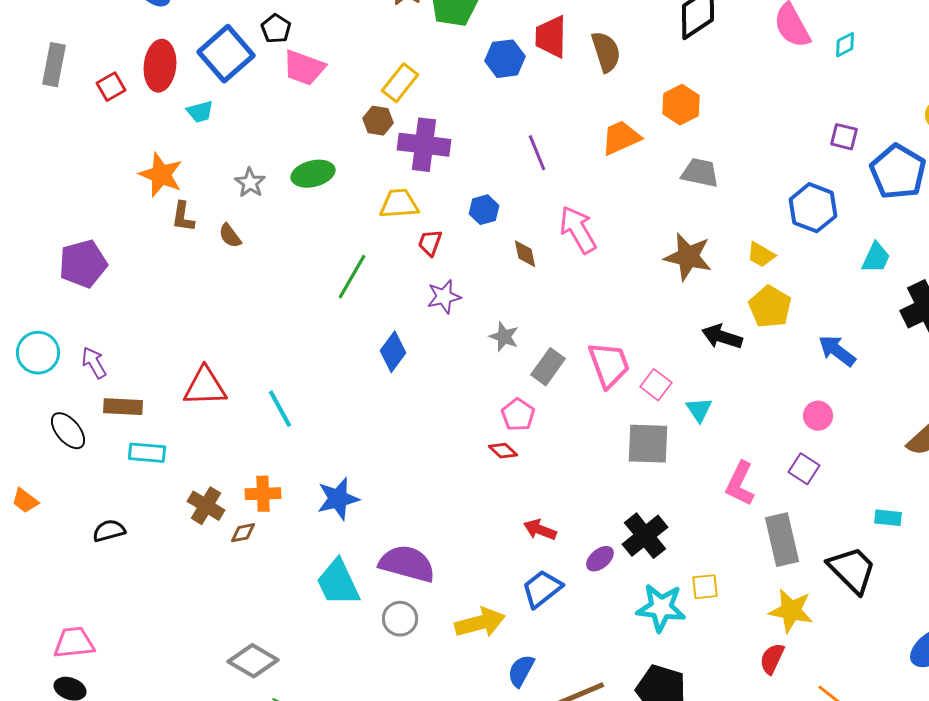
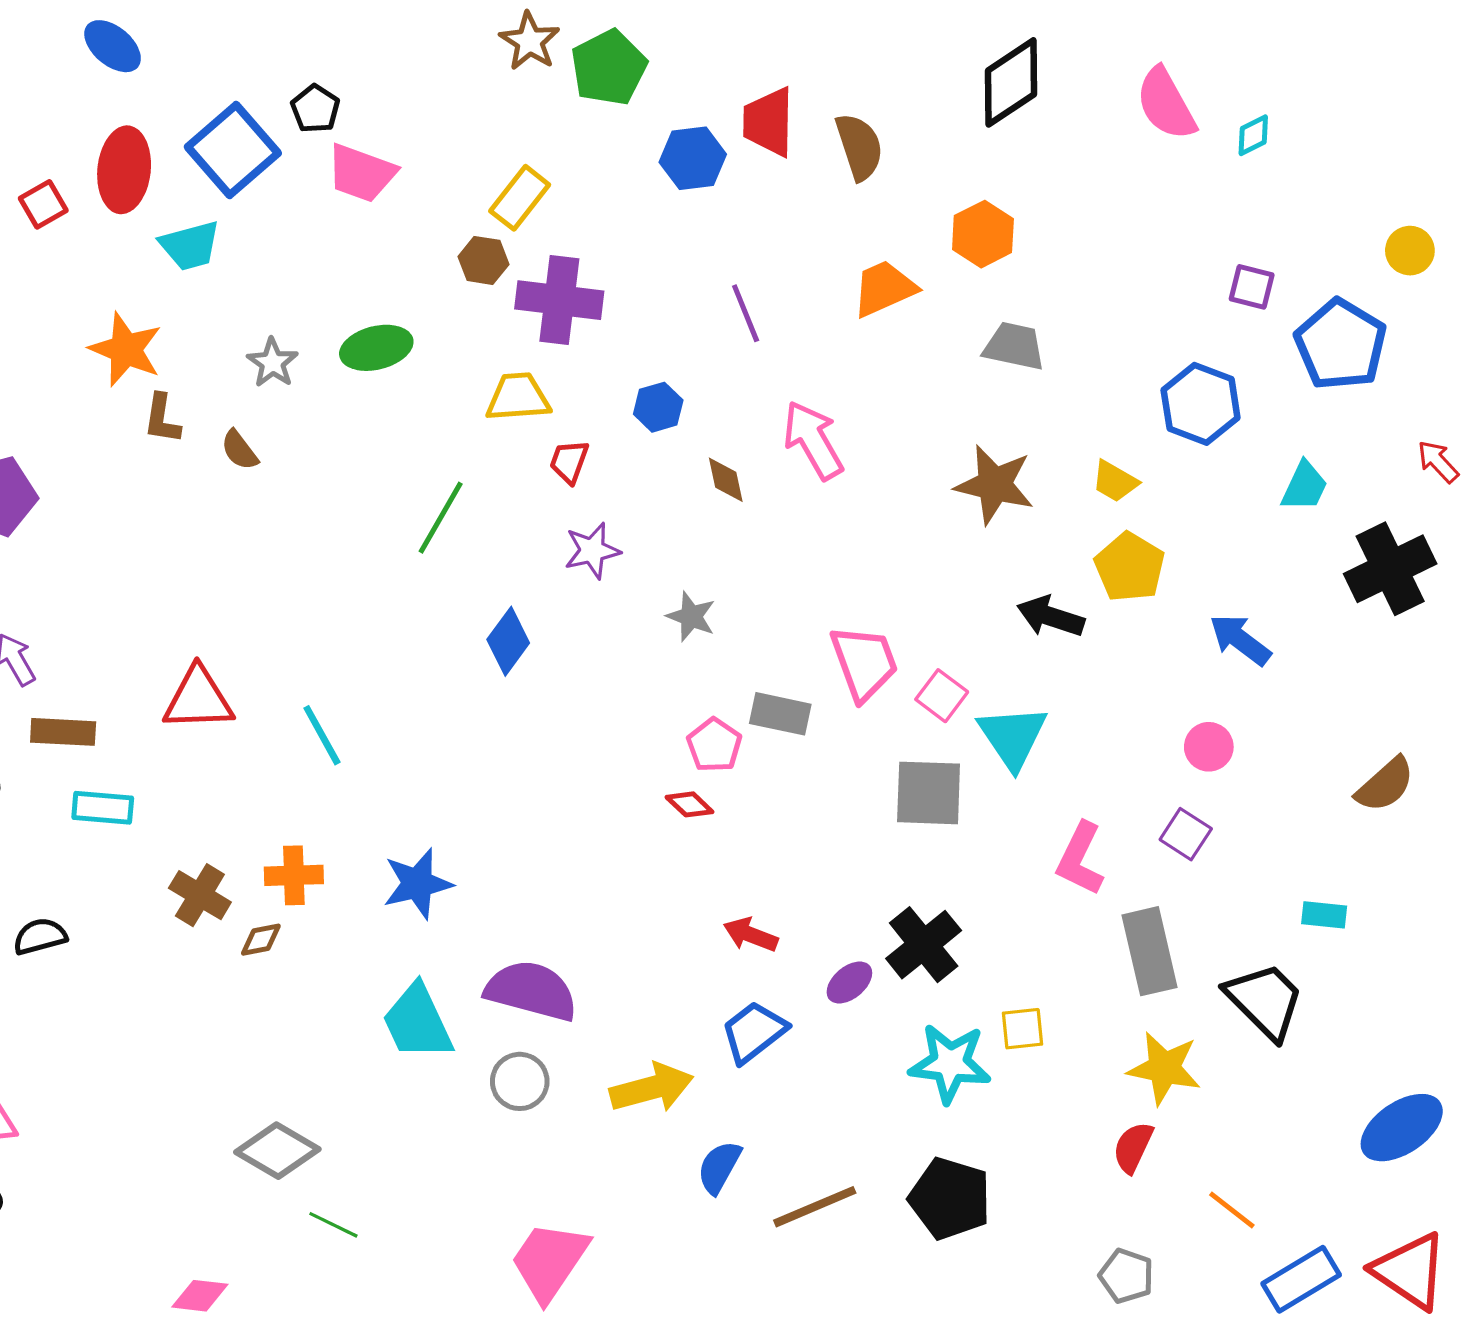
cyan trapezoid: (200, 112) -> (190, 246), size x1.4
gray rectangle: (548, 367) -> (780, 714), moved, turned 66
cyan triangle: (699, 410) -> (1013, 737), size x1.6

